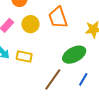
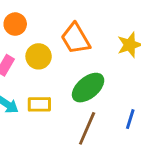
green ellipse: (74, 55) -> (88, 88), moved

